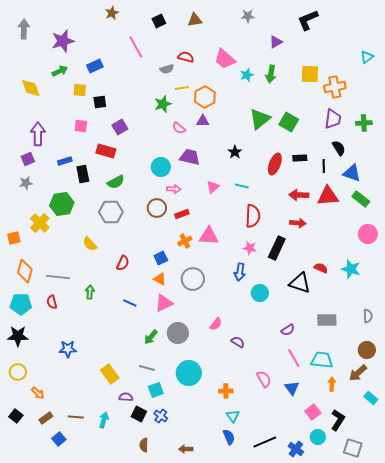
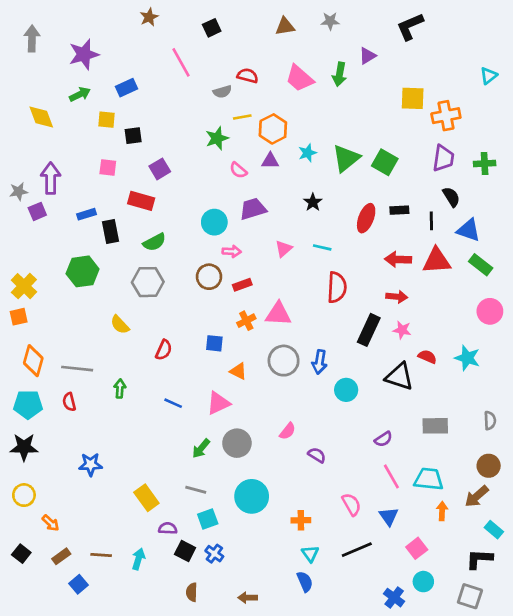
brown triangle: (195, 20) -> (285, 26), moved
green arrow: (271, 74) -> (339, 74), moved
cyan star: (247, 75) -> (308, 153), moved
purple trapezoid: (190, 157) -> (253, 209), turned -30
gray star: (26, 183) -> (19, 192), moved
yellow cross: (40, 223) -> (24, 286), moved
pink star: (250, 248) -> (402, 330), moved
blue square: (161, 258) -> (214, 343), turned 32
orange triangle: (160, 279) -> (238, 371), moved
gray circle: (193, 279) -> (284, 361), moved
black L-shape: (338, 420) -> (479, 559), moved, turned -120
black line: (265, 442) -> (357, 550), moved

